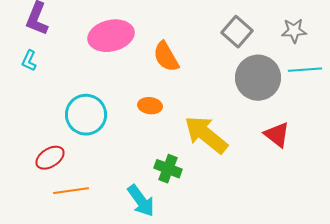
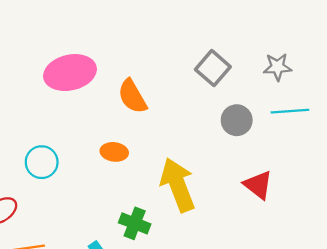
gray circle: (258, 78) -> (237, 120), size x0.6
cyan circle: (86, 115) -> (42, 162), size x0.7
yellow arrow: (206, 135) -> (178, 185), turned 30

